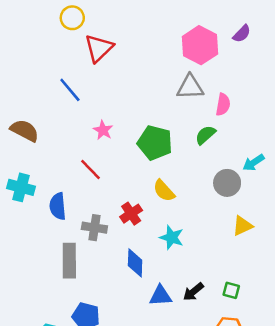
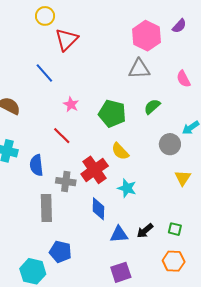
pink semicircle: (223, 105) -> (183, 79), moved, turned 144
red cross: (131, 214) -> (95, 170), size x1.5
yellow triangle: (242, 226) -> (183, 178), turned -30

